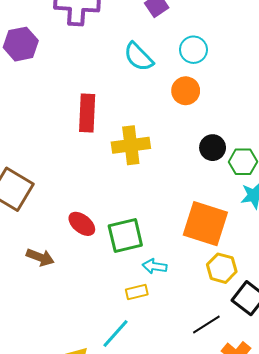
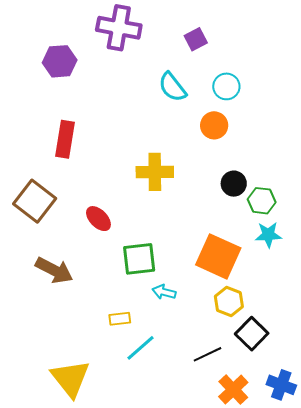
red rectangle: (87, 113) -> (65, 139), moved
red ellipse: (82, 224) -> (98, 219), moved
brown arrow: (40, 257) -> (54, 270), size x1.4
yellow rectangle: (137, 292) -> (120, 319), moved
cyan line: (116, 334) -> (141, 348), moved

